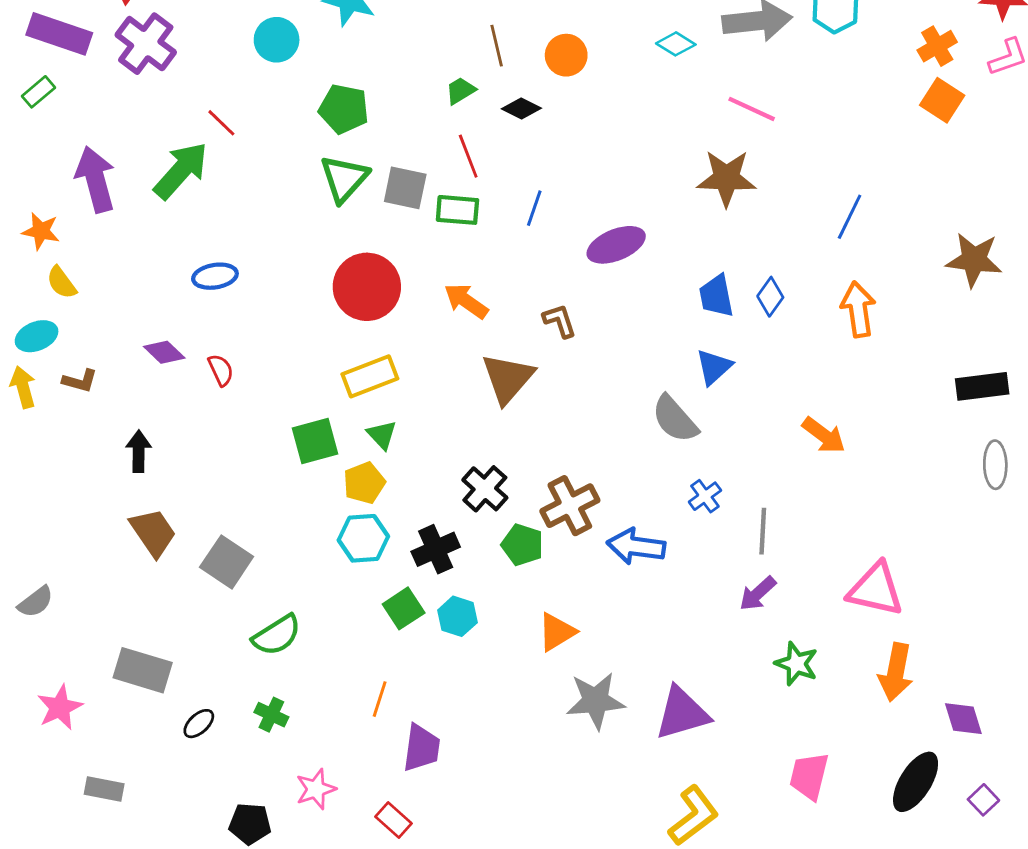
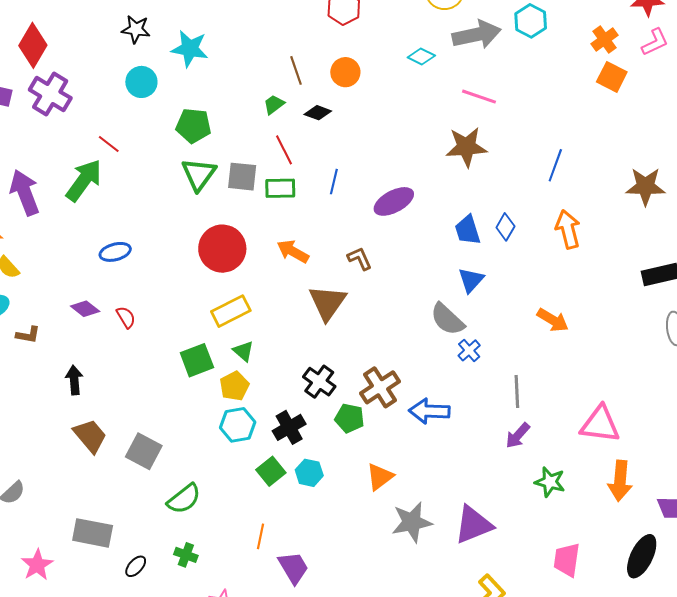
blue cross: (705, 496) -> (469, 350), moved
purple trapezoid: (422, 748) -> (293, 568), turned -33

